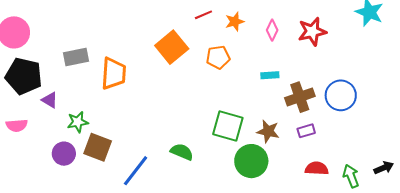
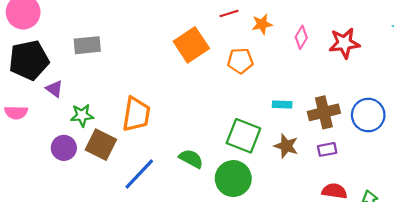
orange trapezoid: (114, 73) -> (136, 114), moved
cyan rectangle: (270, 75) -> (282, 104), moved
black pentagon: (24, 76) -> (29, 60), turned -30
green circle: (251, 161) -> (233, 179), moved

